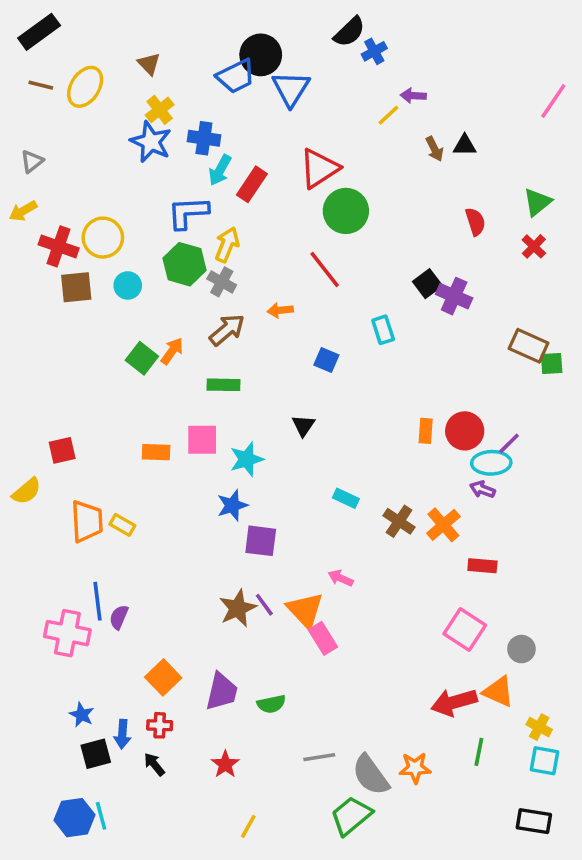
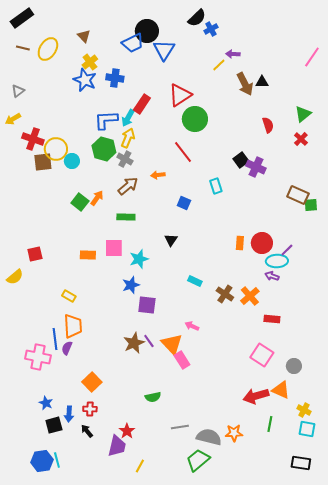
brown arrow: (435, 149) -> (245, 84), size x1.6
cyan arrow: (220, 170) -> (128, 118), moved
yellow circle: (103, 238) -> (56, 149), moved
orange trapezoid: (87, 521) -> (73, 326), moved
purple trapezoid: (222, 692) -> (117, 446), moved
gray semicircle: (371, 775) -> (209, 437), turned 140

